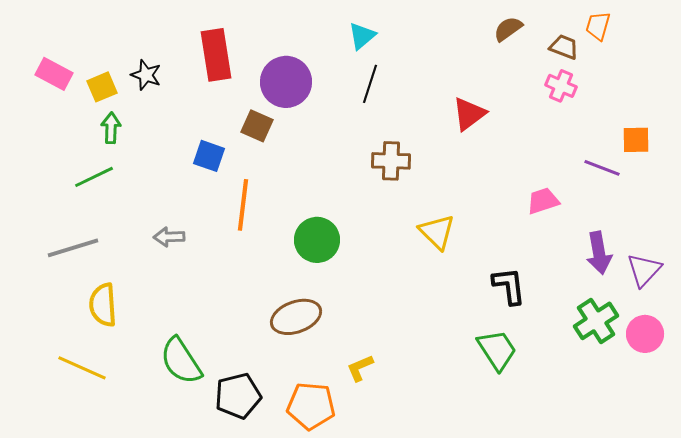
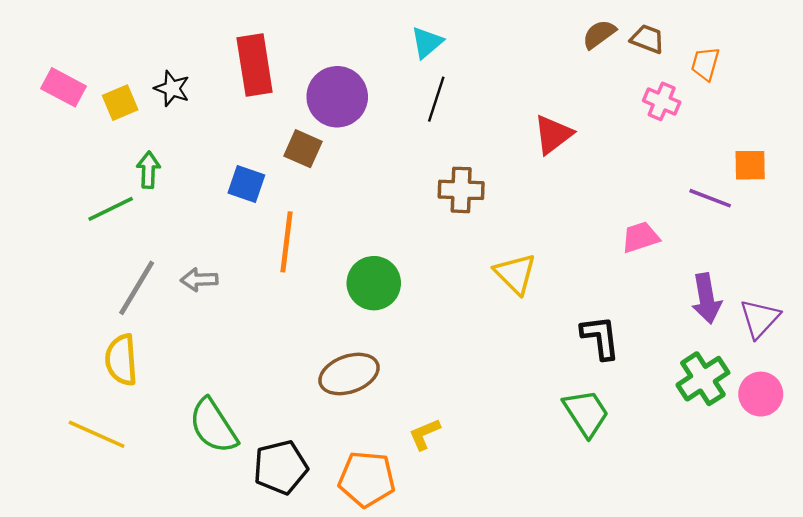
orange trapezoid: (598, 26) -> (705, 64), moved
brown trapezoid: (564, 47) -> (647, 39), moved
green arrow: (111, 128) -> (148, 170), moved
gray line: (73, 248) -> (137, 288), moved, turned -42

